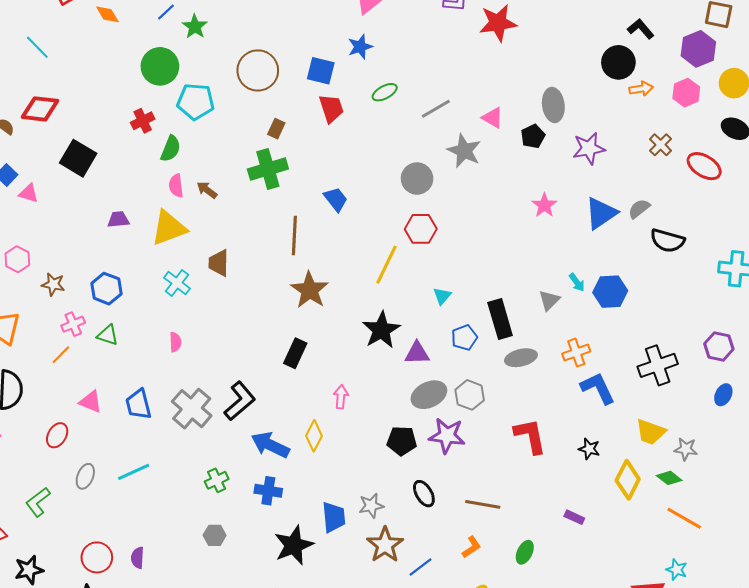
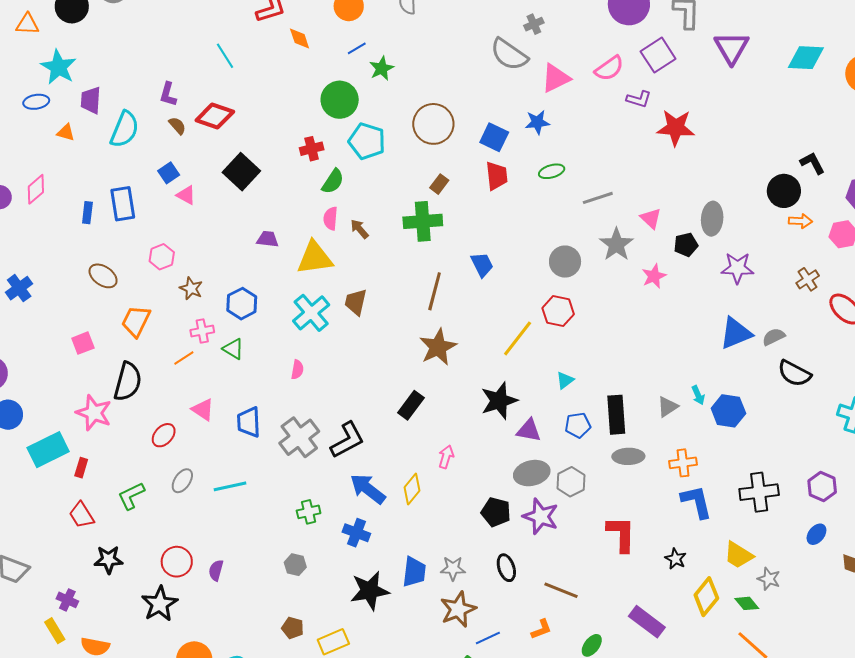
pink star: (544, 205) -> (654, 276), moved
cyan cross: (177, 283) -> (311, 313), size x1.4
purple rectangle: (574, 517) -> (647, 622), size x1.8

